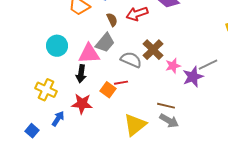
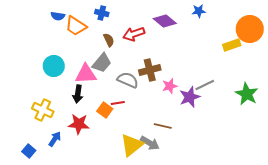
brown cross: (153, 50) -> (150, 70), turned 30
gray arrow: (169, 121) -> (150, 143), moved

